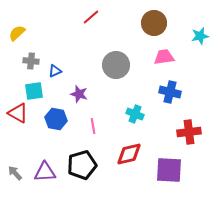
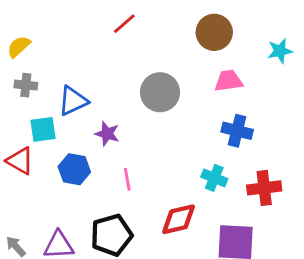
gray cross: (31, 61) -> (26, 85), moved
blue triangle: (55, 71) -> (73, 101), size x1.6
cyan cross: (135, 114) -> (214, 178), moved

